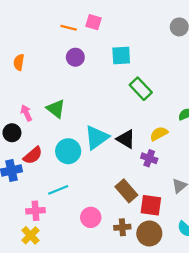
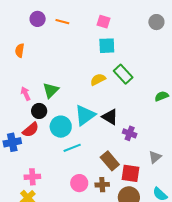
pink square: (93, 22) -> (103, 22), moved
purple circle: (75, 57) -> (38, 19), moved
green triangle: (56, 109) -> (51, 90), turned 36
black circle: (12, 133) -> (39, 111), moved
yellow semicircle: (159, 134) -> (98, 80), moved
cyan line: (58, 190) -> (72, 148), moved
brown cross: (122, 227) -> (102, 185), moved

